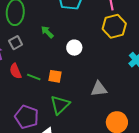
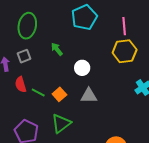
orange square: (55, 76) -> (59, 94), turned 32
gray triangle: (99, 89) -> (89, 96), moved

